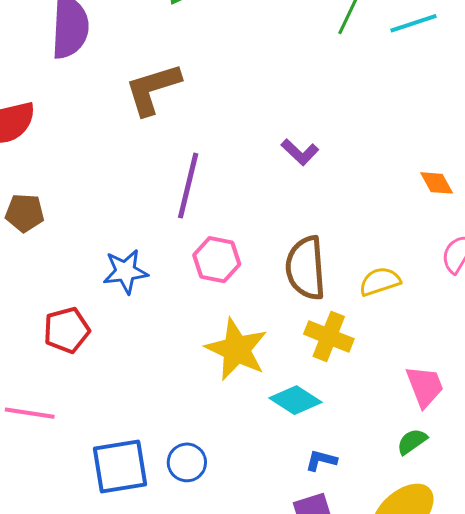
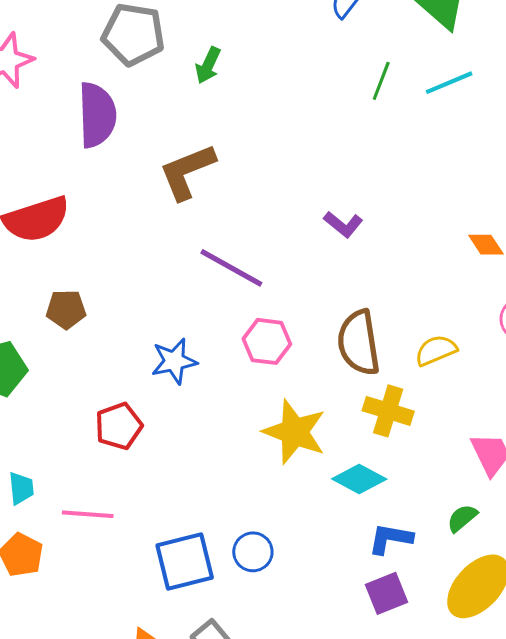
purple line: (188, 186) -> (231, 268), turned -70
green semicircle: (412, 441) -> (462, 518), moved
blue L-shape: (321, 460) -> (390, 539), size x1.4

